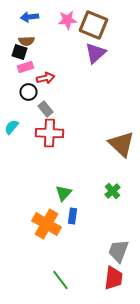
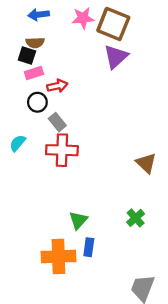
brown triangle: (121, 144) -> (146, 163), size x0.7
orange cross: (46, 224) -> (58, 256), turned -32

